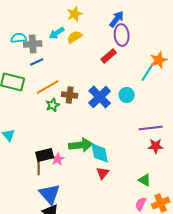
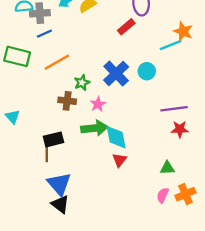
orange star: (159, 60) -> (183, 31), turned -30
cyan line: (148, 72) -> (171, 45), turned 36
brown cross: (70, 95) -> (67, 101), moved
green star: (53, 105) -> (82, 83), moved
pink star: (58, 159) -> (98, 104), moved
green triangle: (145, 180) -> (167, 168), turned -32

